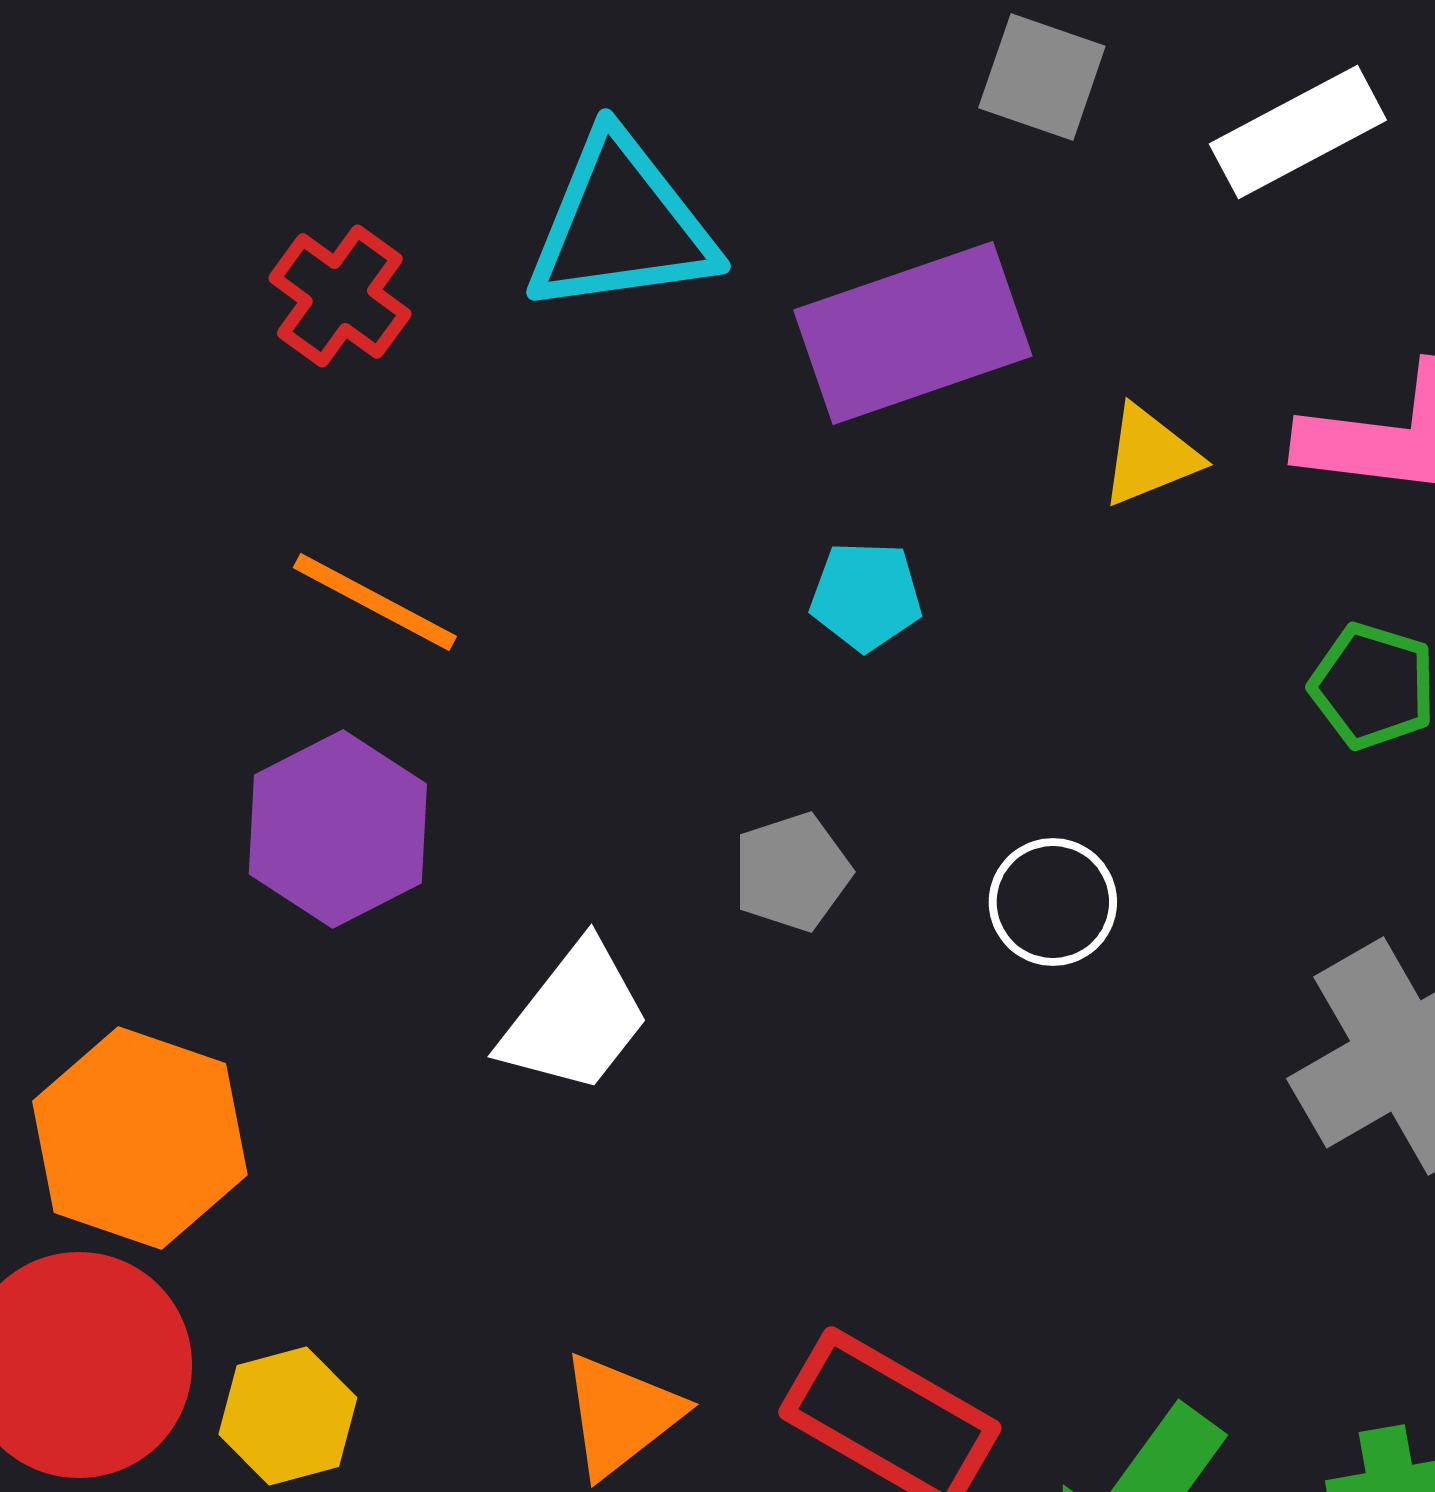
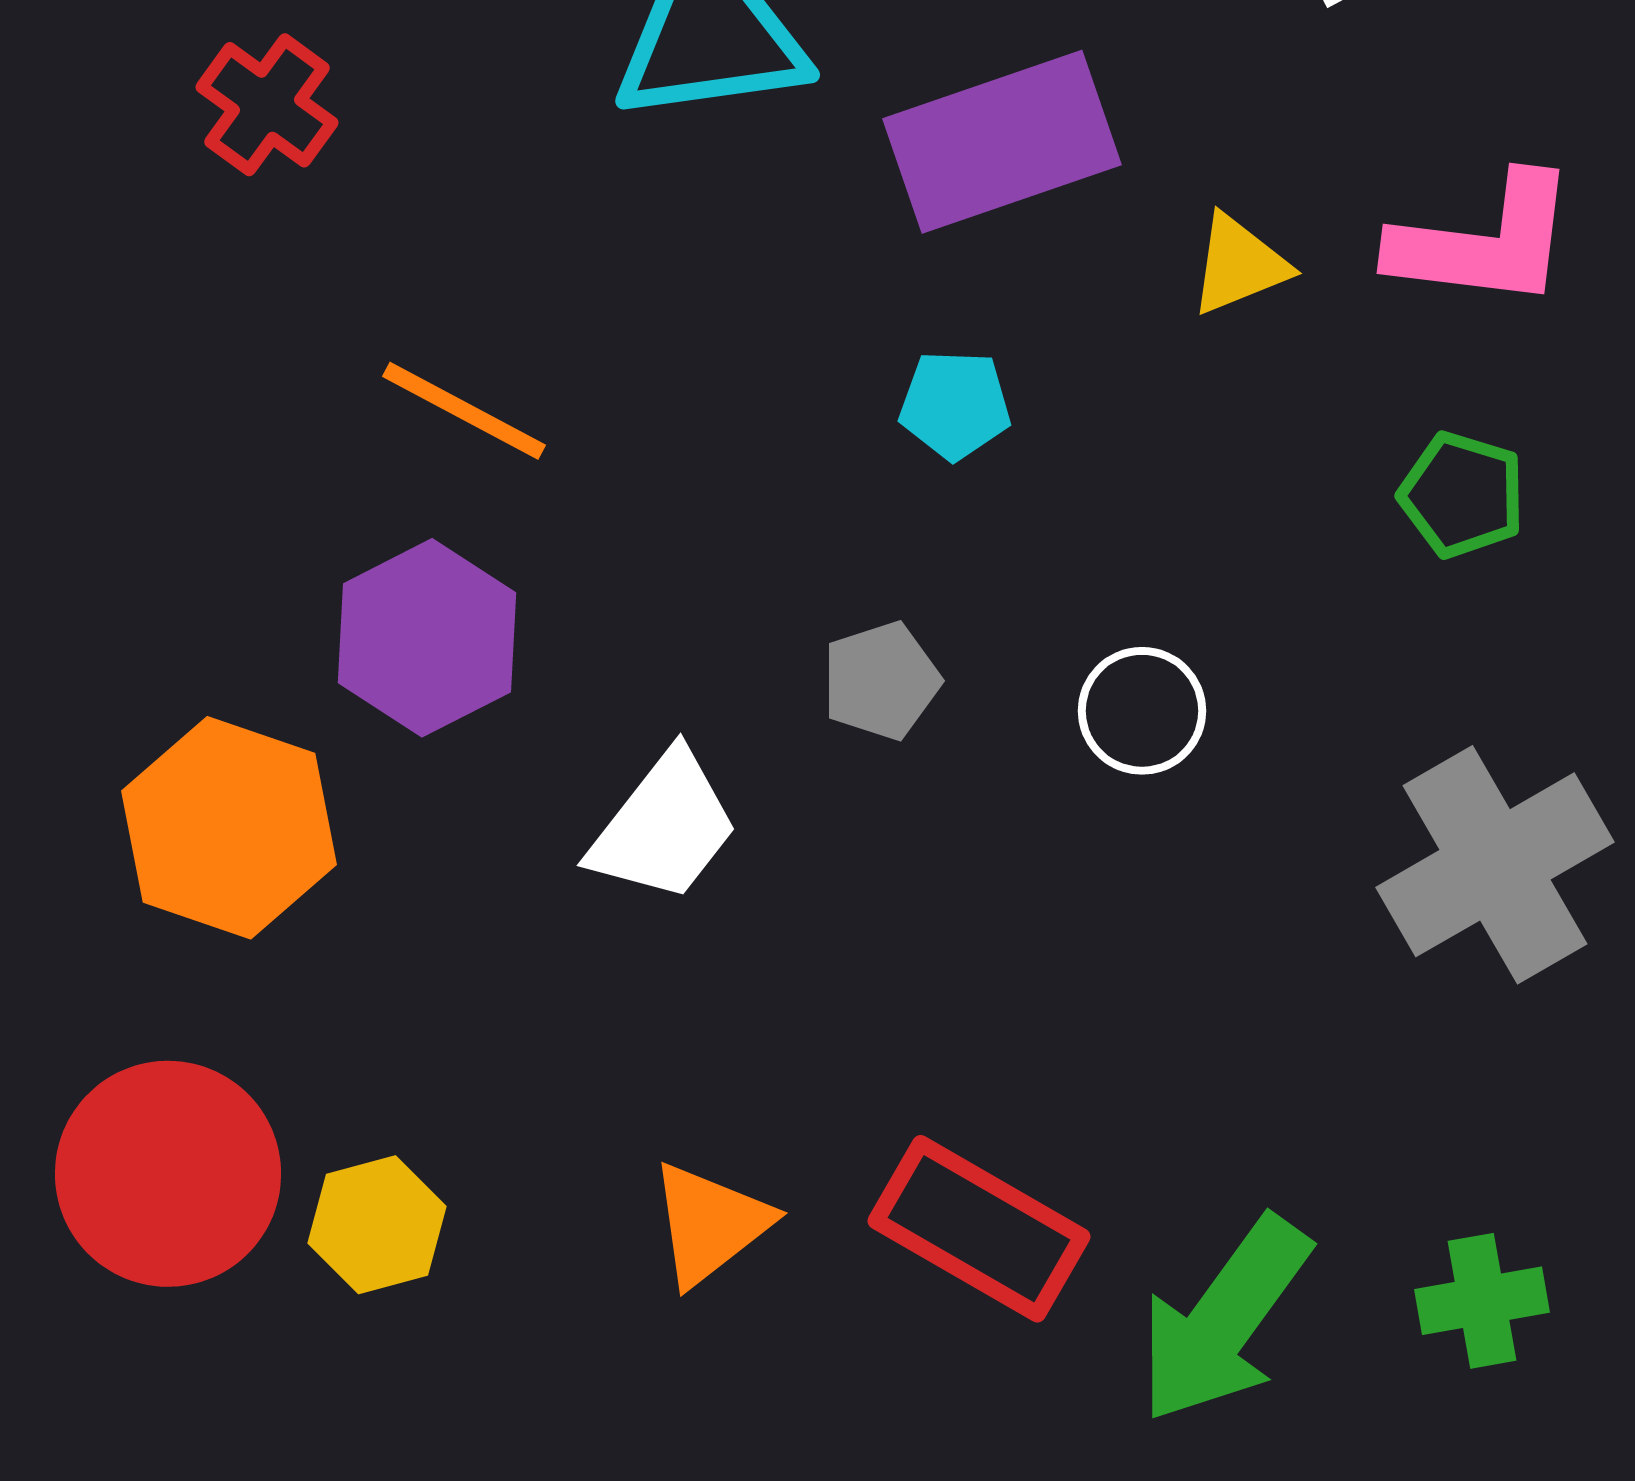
red cross: (340, 296) -> (267, 105), moved
orange hexagon: (140, 1138) -> (229, 828), moved

